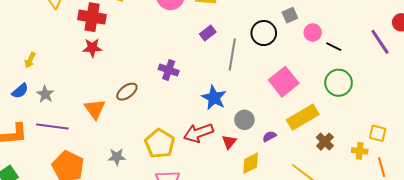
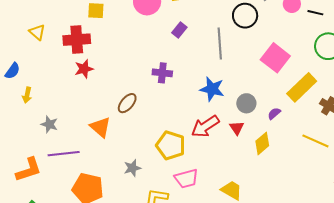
purple rectangle: (208, 33) -> (179, 30), moved
blue semicircle: (20, 91) -> (13, 71), moved

